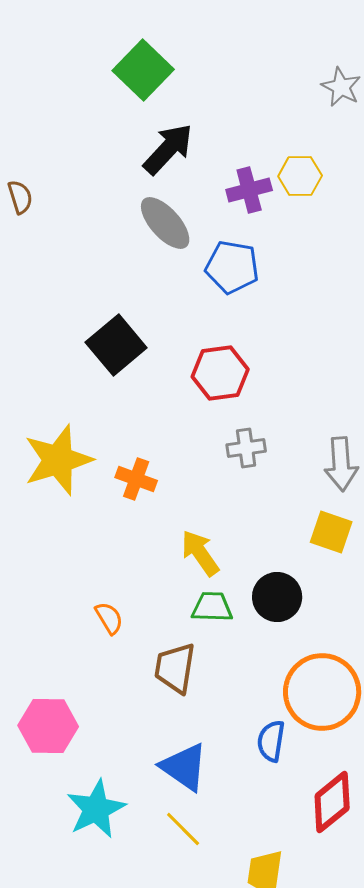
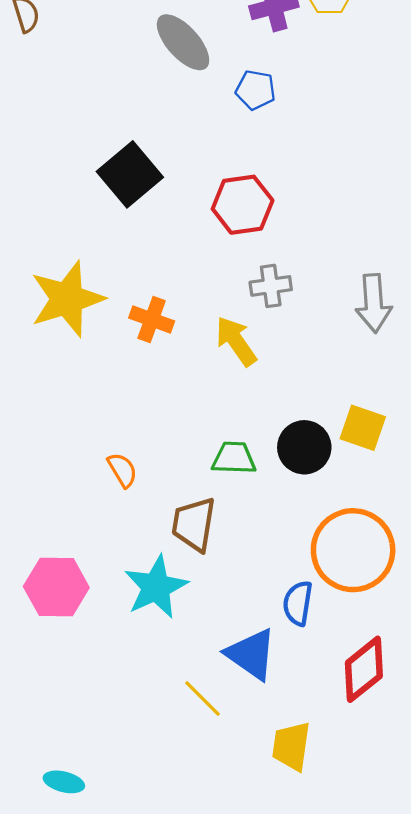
blue pentagon: (232, 267) -> (256, 90), size x0.7
yellow square: (331, 532) -> (363, 428), moved
yellow arrow: (200, 553) -> (236, 341), moved
blue triangle: (184, 767) -> (251, 654), moved
cyan star: (96, 809) -> (156, 587), moved

